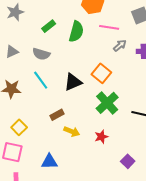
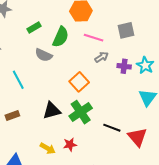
gray semicircle: (41, 54) -> (44, 55), moved
black triangle: (73, 82) -> (52, 111), moved
brown rectangle: (57, 115) -> (12, 115), moved
yellow arrow: (72, 131) -> (48, 148), moved

